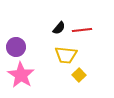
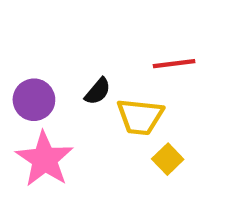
black semicircle: (59, 28) -> (98, 91), moved

